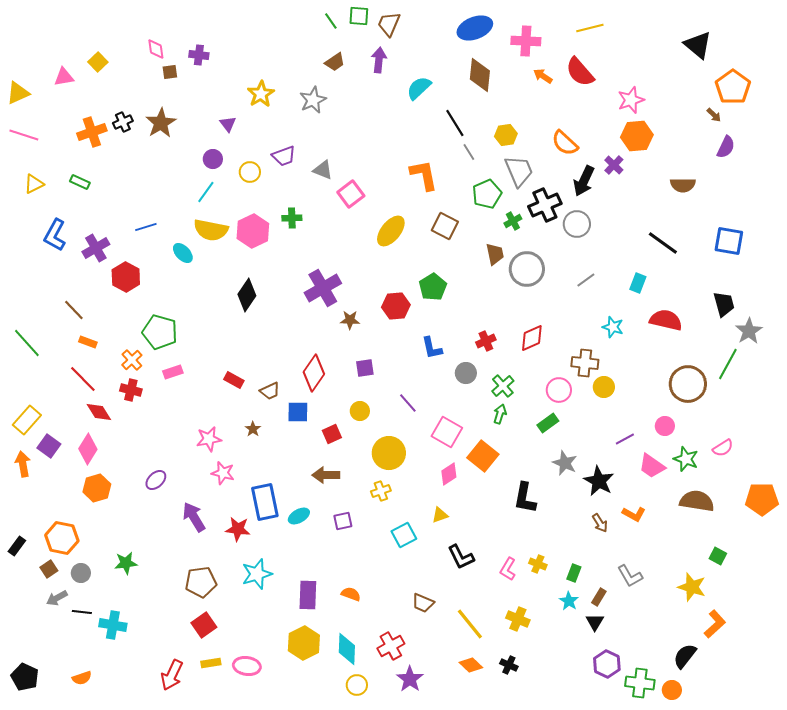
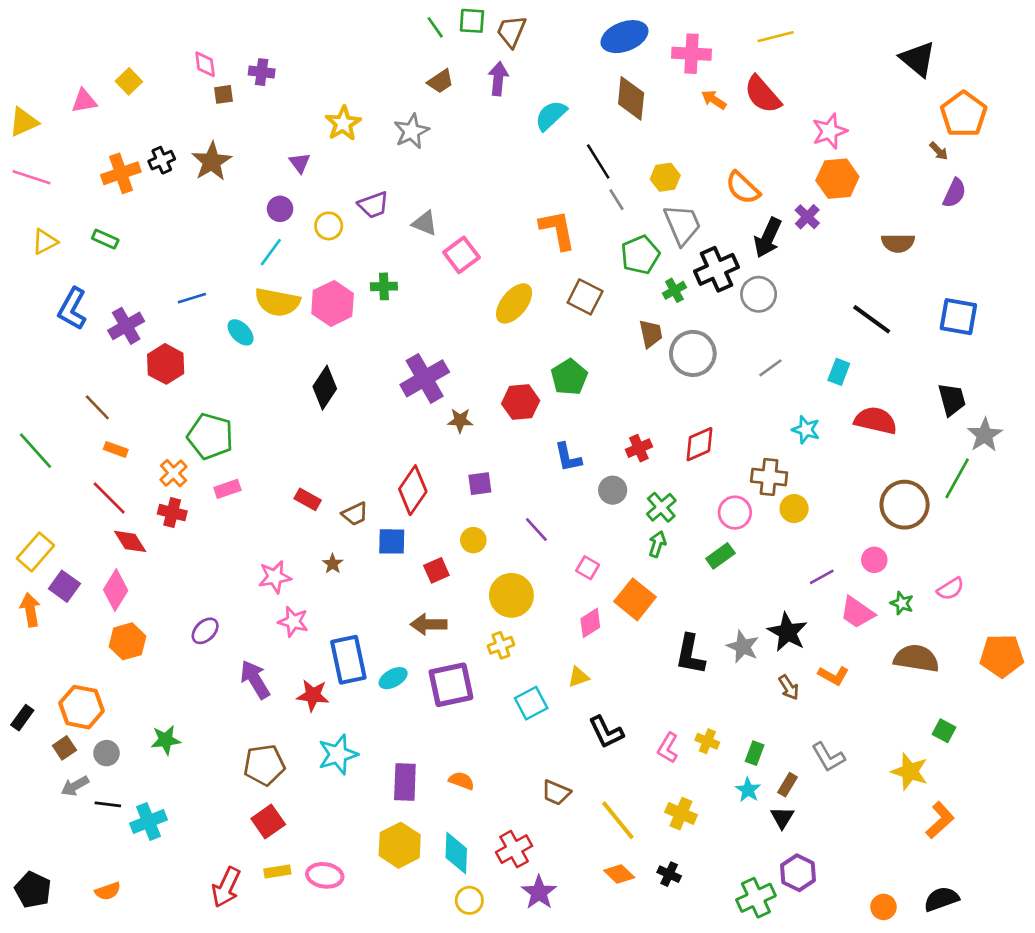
pink square: (447, 432) -> (588, 568), size x0.6
green star: (686, 459) -> (902, 603), size x0.7
gray star: (565, 463) -> (743, 647), moved
purple square: (343, 521) -> (451, 685), size x1.8
cyan cross: (113, 625) -> (149, 821), turned -32
black semicircle: (685, 656) -> (941, 899), moved, turned 32
green cross: (640, 683) -> (756, 898), moved, turned -32

